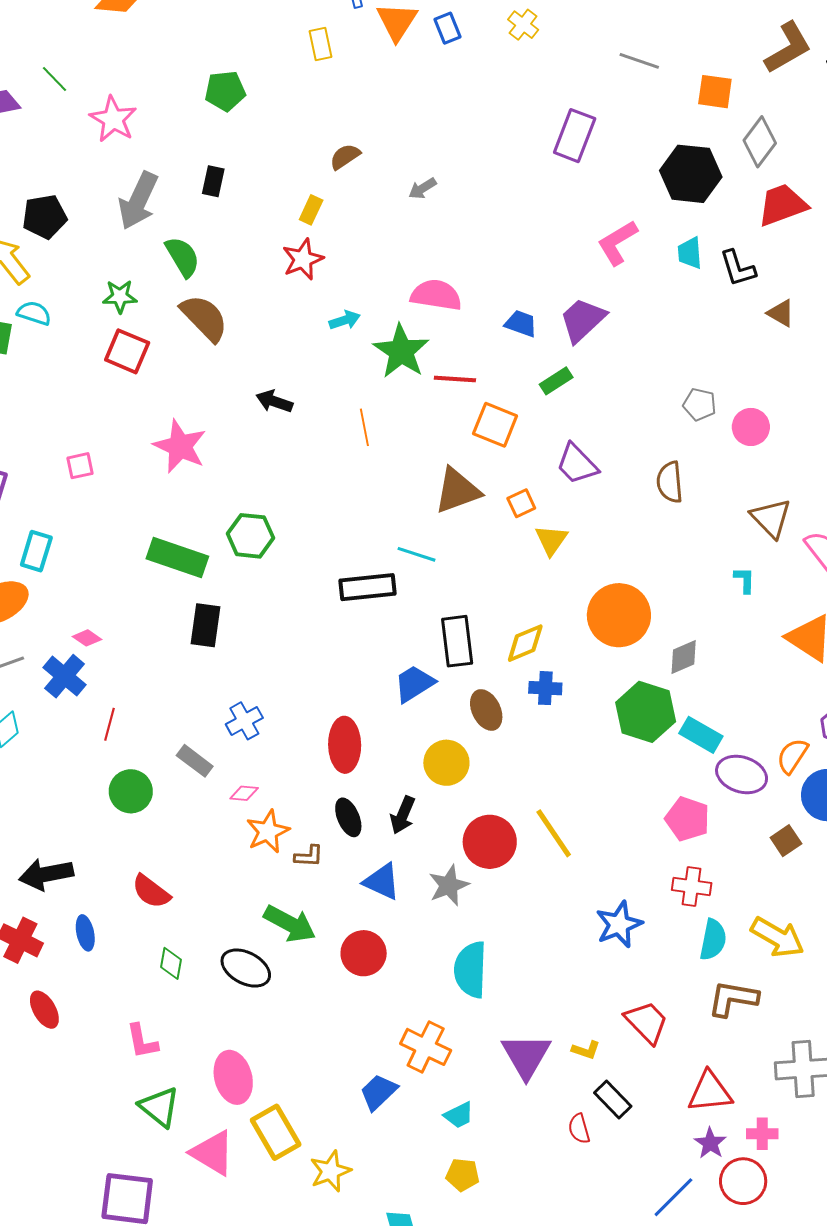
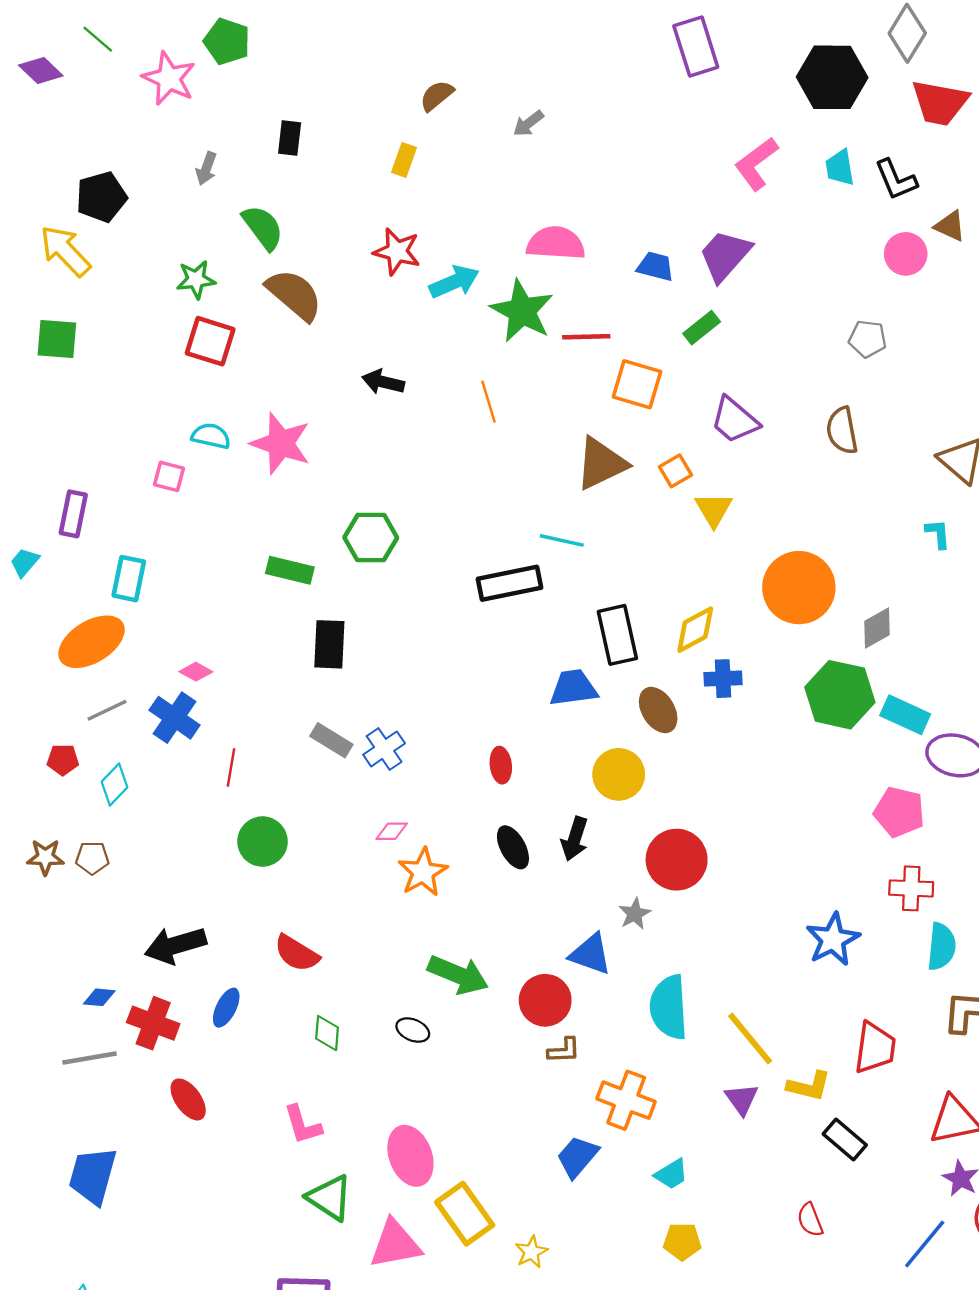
green pentagon: (225, 91) -> (227, 41), moved, turned 30
purple rectangle: (575, 136) -> (696, 46), turned -33
gray arrow: (138, 201) -> (206, 169), size x0.5
red trapezoid: (782, 205) -> (940, 103), turned -144
red star: (303, 259) -> (397, 251), moved, turned -30
cyan semicircle: (34, 313) -> (211, 436), moved
cyan arrow: (345, 320) -> (454, 282), size x1.4
pink circle: (751, 427) -> (906, 254), moved
pink square: (80, 466) -> (169, 476), turned 32
green rectangle: (177, 557) -> (290, 570), size x0.7
blue trapezoid: (414, 684) -> (573, 688), turned 30
red ellipse: (345, 745) -> (501, 765), size x0.6
gray rectangle: (195, 761) -> (331, 740), moved
yellow line: (554, 833) -> (750, 1039), moved
brown L-shape: (309, 856) -> (564, 1050), moved
blue triangle: (382, 882) -> (591, 954), moved
gray star: (449, 885) -> (635, 914), size x0.7
blue ellipse: (85, 933) -> (226, 1008), turned 44
black ellipse: (246, 968) -> (413, 1030), size x0.6
red trapezoid: (647, 1022) -> (875, 1048), turned 57
yellow L-shape: (586, 1050) -> (809, 1086), size x1.4
purple triangle: (526, 1056) -> (742, 1099), size x0.6
red semicircle: (579, 1129) -> (810, 1220), moved
pink triangle: (213, 1153) -> (395, 1244), turned -36
yellow star: (330, 1171) -> (531, 1252), size x0.7

